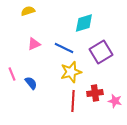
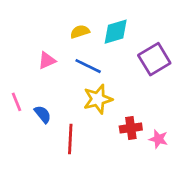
yellow semicircle: (28, 11) -> (80, 32), moved
purple square: (101, 52) -> (154, 59), moved
red line: (73, 101) -> (70, 139), moved

